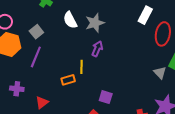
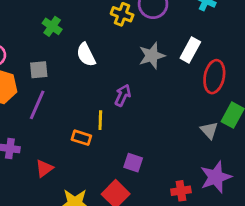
gray star: (95, 23) -> (152, 56), moved
gray square: (36, 32) -> (39, 70), turned 32
orange rectangle: (68, 80) -> (81, 138), turned 32

